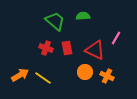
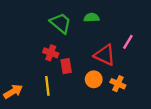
red rectangle: (67, 48) -> (66, 66), moved
orange arrow: (20, 75) -> (13, 91), moved
yellow line: (43, 78) -> (47, 86), turned 48

